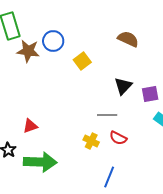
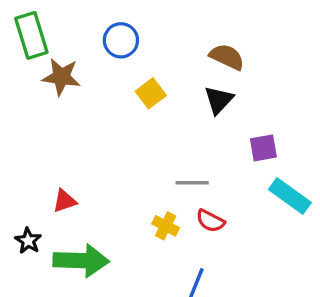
blue circle: (53, 41) -> (121, 40), moved
black triangle: (123, 86) -> (219, 100), moved

